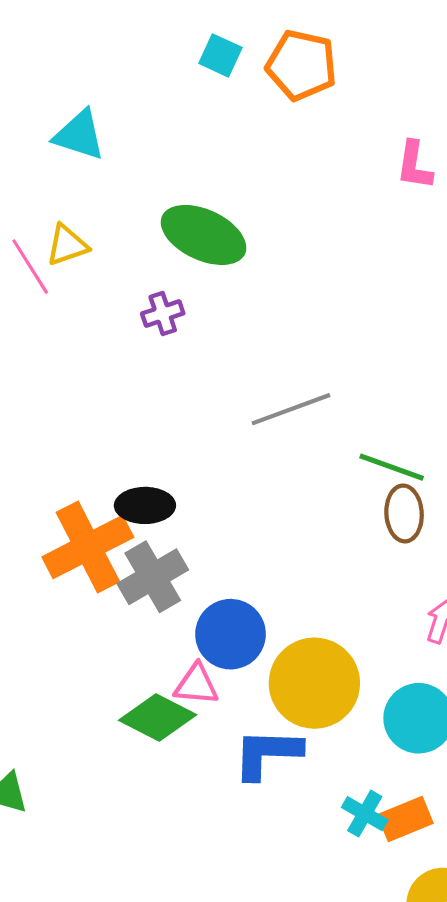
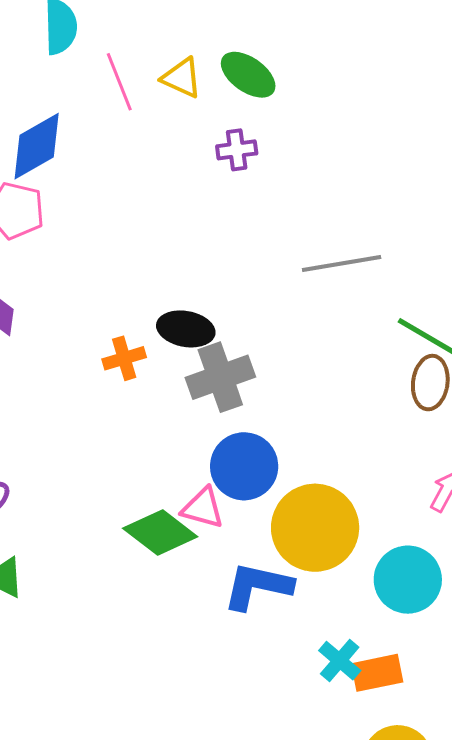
green ellipse: (204, 235) -> (248, 75), moved, size x0.7
yellow triangle: (67, 245) -> (182, 78), moved, turned 33
orange cross: (88, 547) -> (124, 358), size x0.5
gray cross: (153, 577) -> (220, 377), moved

